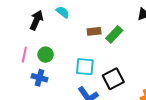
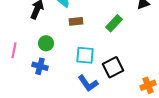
brown rectangle: (94, 31) -> (76, 21), moved
pink line: (24, 55) -> (14, 50), moved

